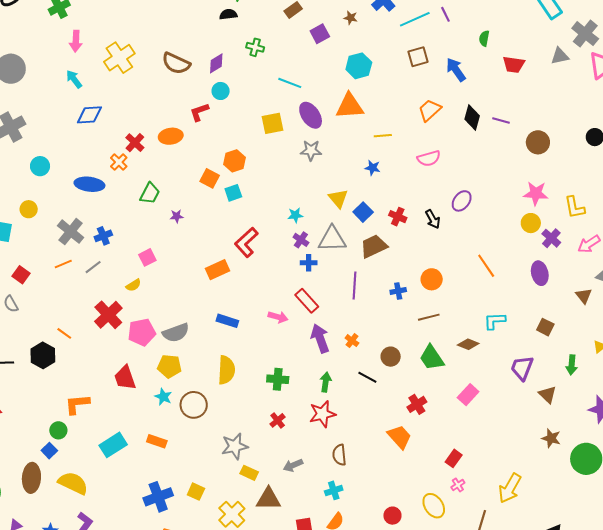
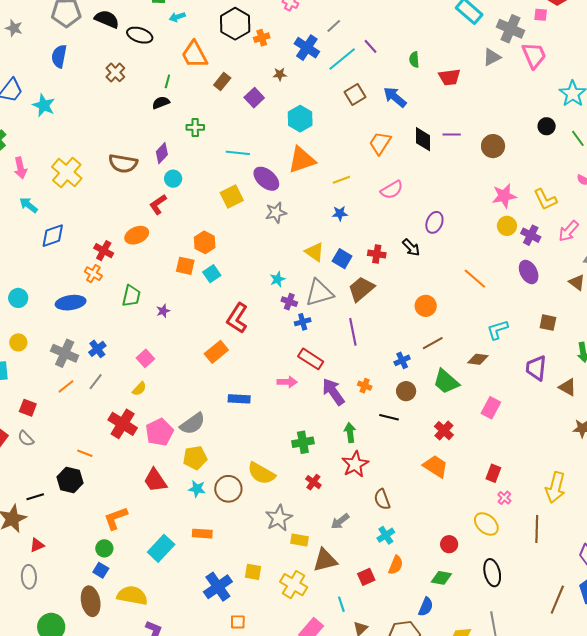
blue cross: (398, 291) -> (402, 360), moved
yellow semicircle: (226, 370) -> (261, 473), moved, turned 132

